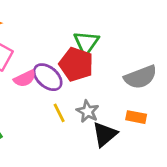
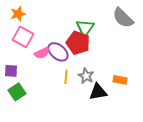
gray semicircle: (140, 77) -> (123, 18), moved, turned 65
yellow line: (59, 113) -> (66, 77), turned 32
black triangle: (105, 134) -> (98, 92), turned 30

